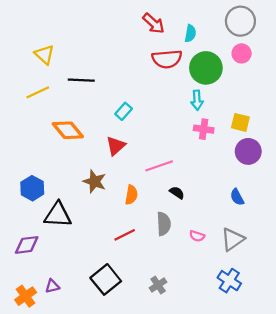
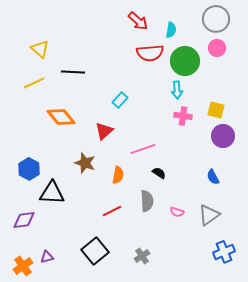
cyan rectangle: (124, 111) -> (120, 100), moved
blue cross: (229, 281) -> (224, 252), moved, turned 35

